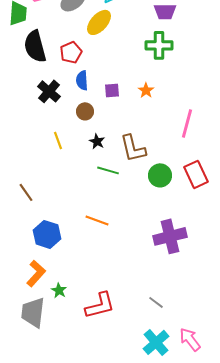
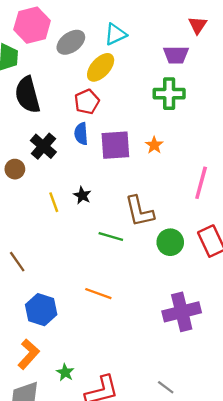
red pentagon: (71, 52) -> (87, 102), moved
purple square: (112, 90) -> (115, 145), size x1.8
brown circle: (85, 111) -> (15, 169), moved
black star: (97, 141) -> (82, 195), moved
green star: (59, 290) -> (65, 372), moved

